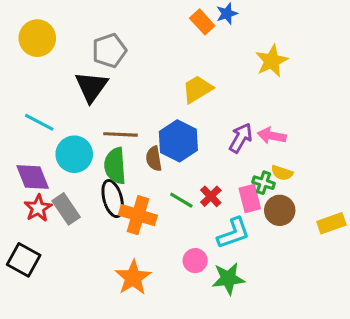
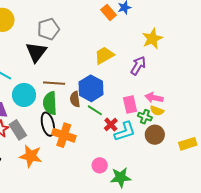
pink arrow: (272, 136) -> (154, 98), moved
purple arrow: (241, 138) -> (138, 66), moved
pink rectangle: (250, 199) -> (130, 105), moved
green line: (181, 200) -> (95, 110), moved
cyan L-shape: (233, 233) -> (125, 131), moved
orange star: (133, 278) -> (31, 156), moved, turned -30

